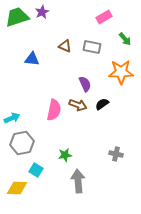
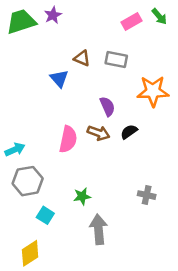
green arrow: (125, 39) -> (159, 16), moved
blue triangle: (32, 59) -> (59, 78), moved, turned 42
yellow diamond: (17, 188) -> (30, 253), moved, turned -35

